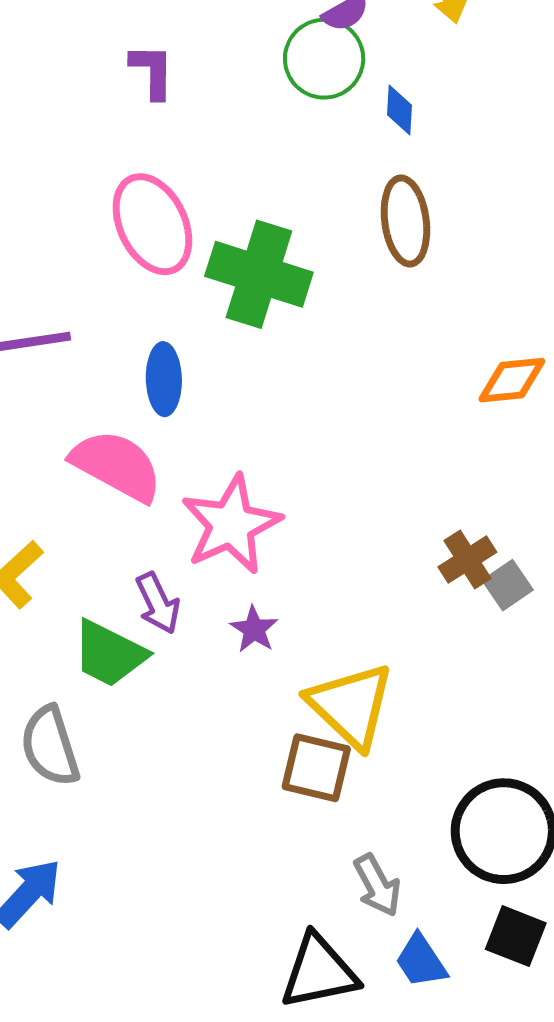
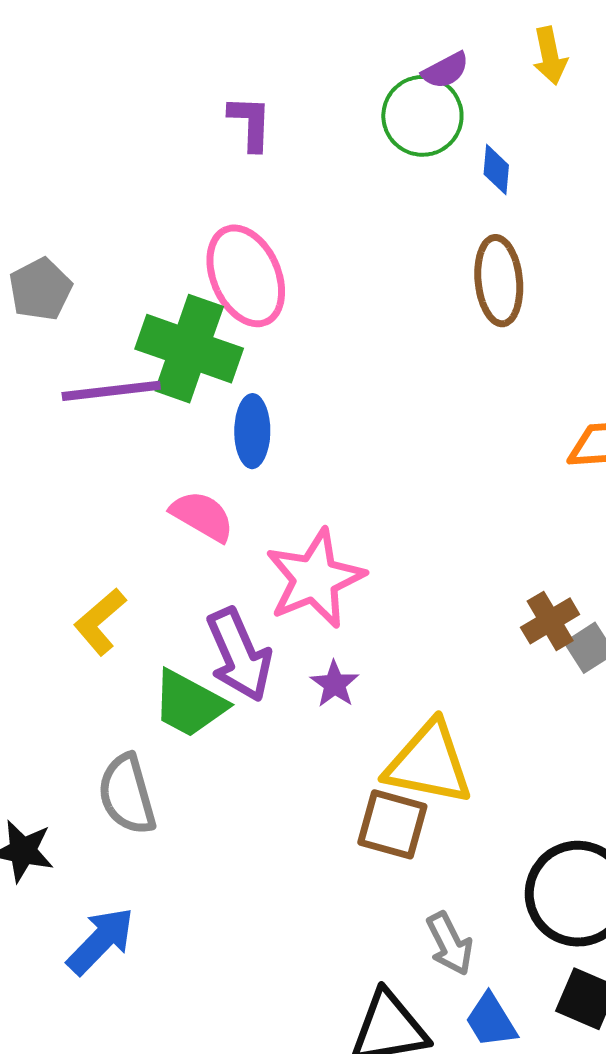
green cross: (259, 274) -> (189, 349), moved
pink semicircle: (117, 466) -> (202, 516), size x0.7
purple arrow: (158, 603) -> (239, 655), size x1.5
yellow triangle: (351, 705) -> (429, 763), turned -34

